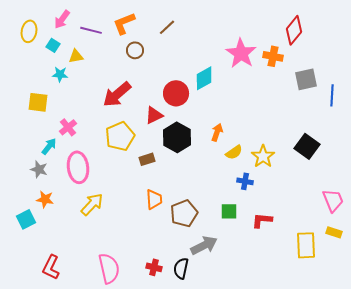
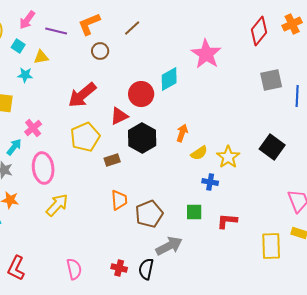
orange cross: (273, 56) -> (292, 24), moved, turned -36
pink semicircle: (109, 268) -> (74, 269), size x0.7

